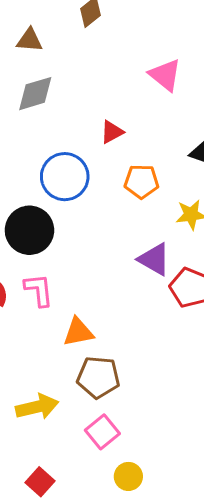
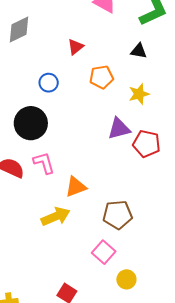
blue circle: (65, 177) -> (49, 83), size x0.6
purple triangle: (154, 259) -> (119, 129), turned -35
brown pentagon: (98, 377) -> (118, 215), moved
yellow arrow: (37, 407) -> (56, 216), moved

